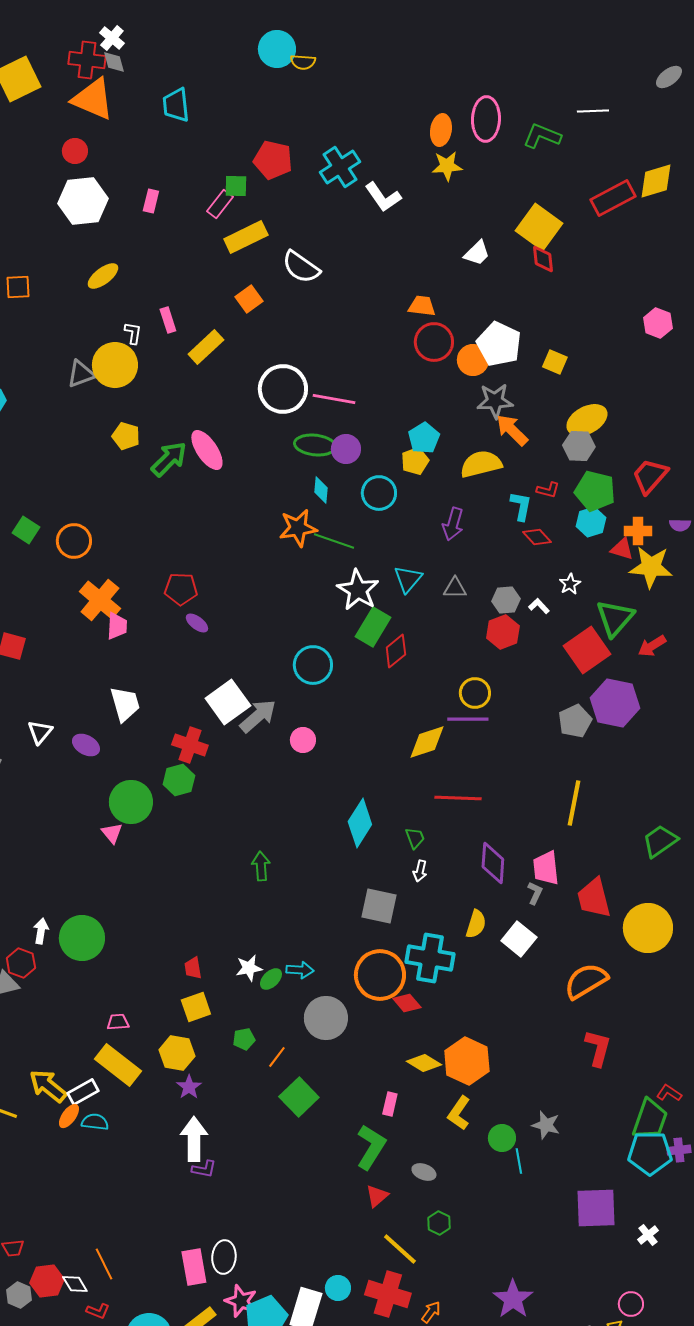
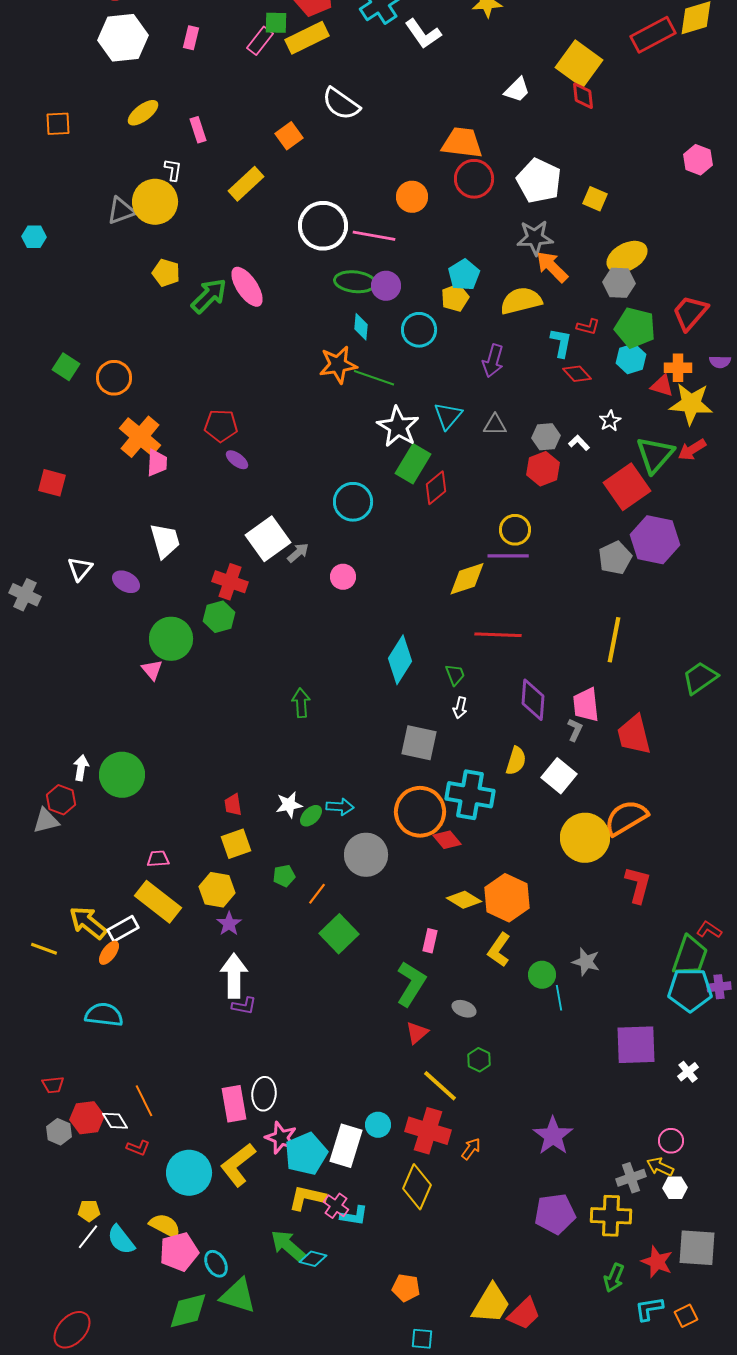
yellow rectangle: (246, 237) -> (307, 38), moved
orange trapezoid: (422, 306) -> (462, 143), size x1.5
pink rectangle: (168, 320) -> (198, 130), moved
orange circle: (473, 360) -> (412, 197), moved
red arrow: (652, 646) -> (692, 450), moved
gray arrow: (258, 716) -> (298, 553), size x0.6
yellow circle: (648, 928) -> (585, 838), moved
cyan semicircle: (95, 1122) -> (104, 1015), moved, size x1.4

